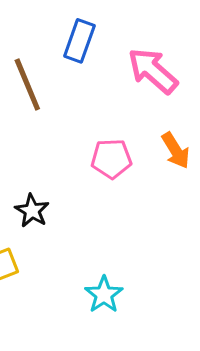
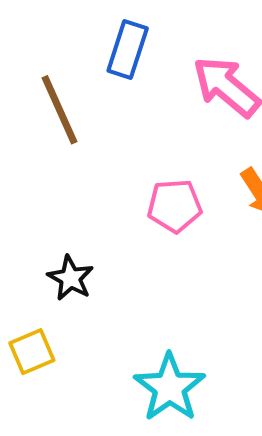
cyan star: (104, 295) -> (170, 387), size x1.4

